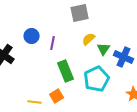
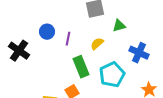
yellow semicircle: (89, 39) -> (97, 44), moved
green triangle: (104, 49) -> (119, 26), moved, turned 40

